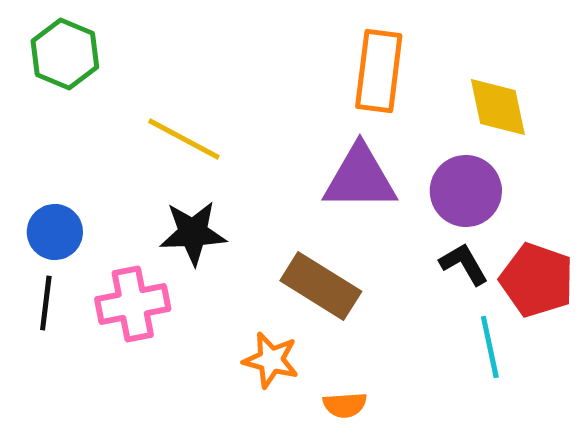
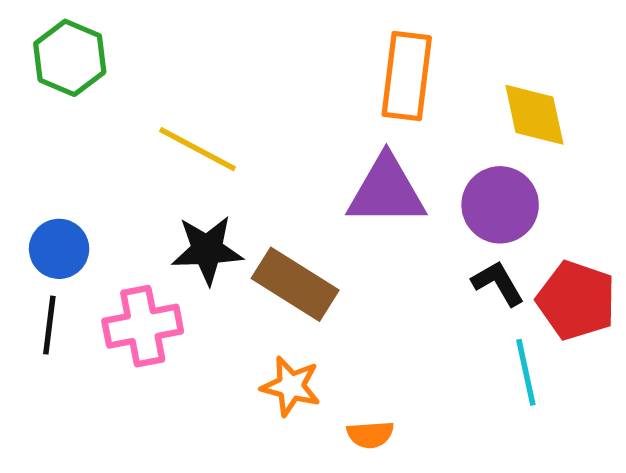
brown rectangle: (321, 286) -> (295, 284), moved

